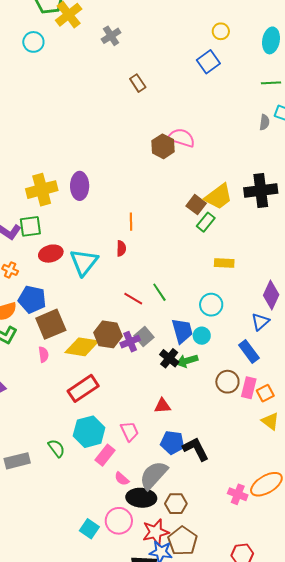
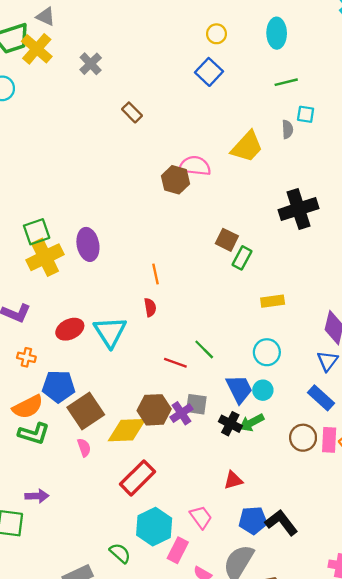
yellow trapezoid: (218, 197) -> (247, 147), moved
green square: (30, 226) -> (37, 232), moved
gray square: (144, 336) -> (196, 404), turned -30

